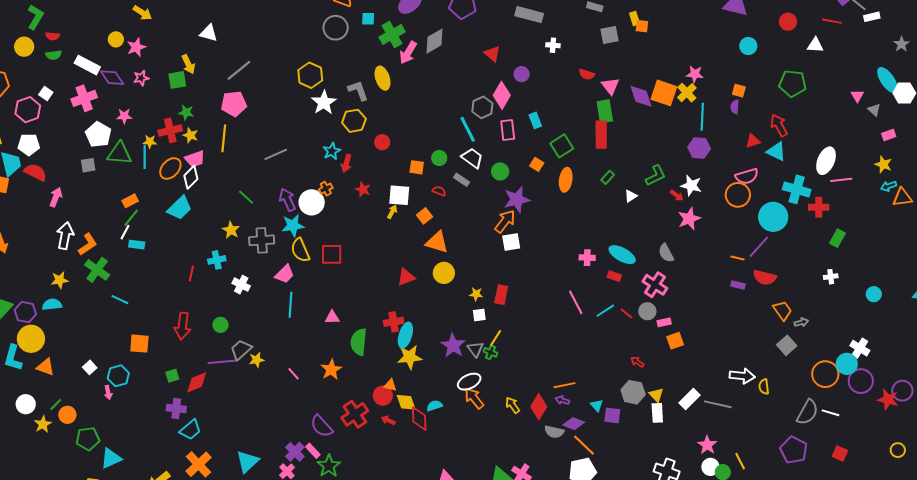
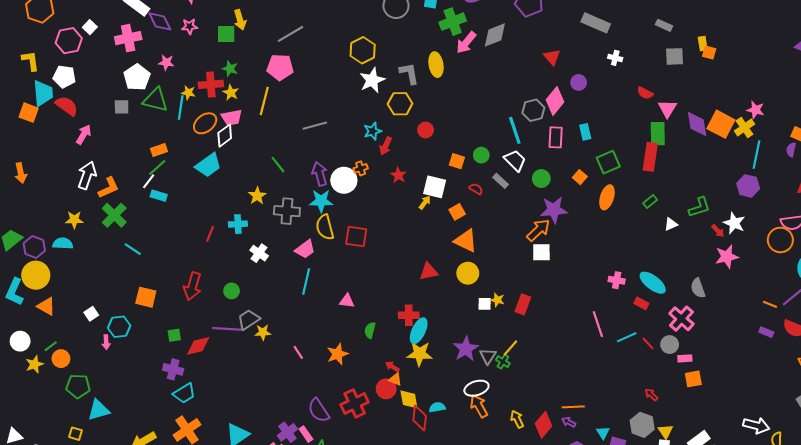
white square: (479, 315) -> (485, 304), moved
green semicircle: (359, 342) -> (370, 330), size x0.6
red arrow: (388, 420) -> (392, 367), moved

